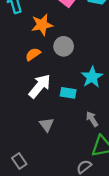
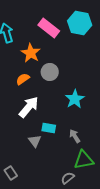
orange star: (42, 25) -> (31, 53), turned -30
cyan rectangle: (68, 93) -> (49, 128), moved

